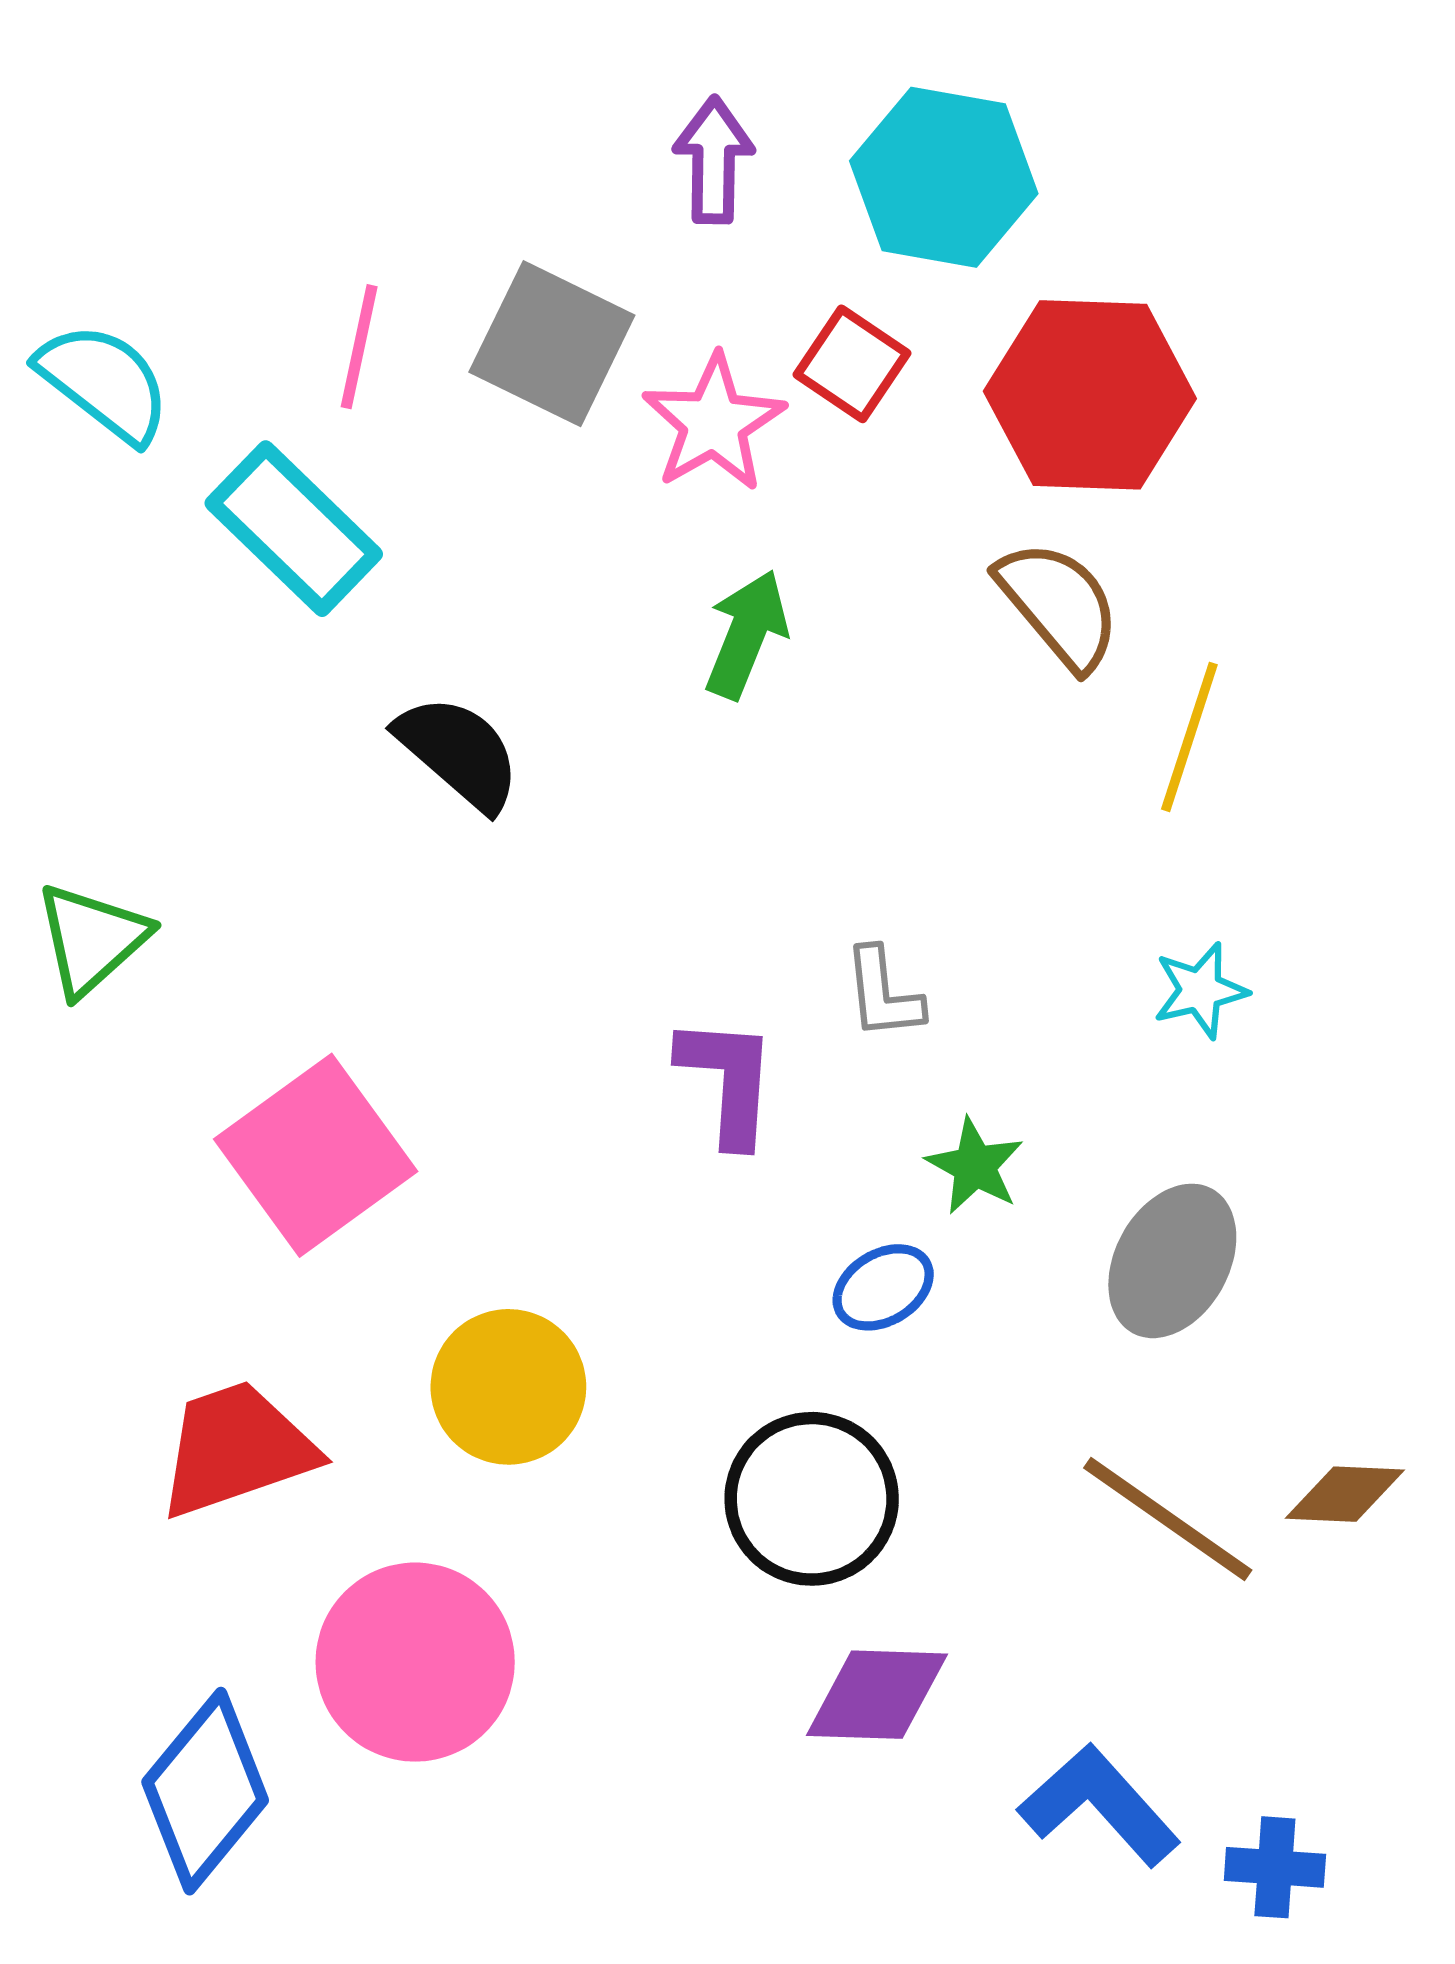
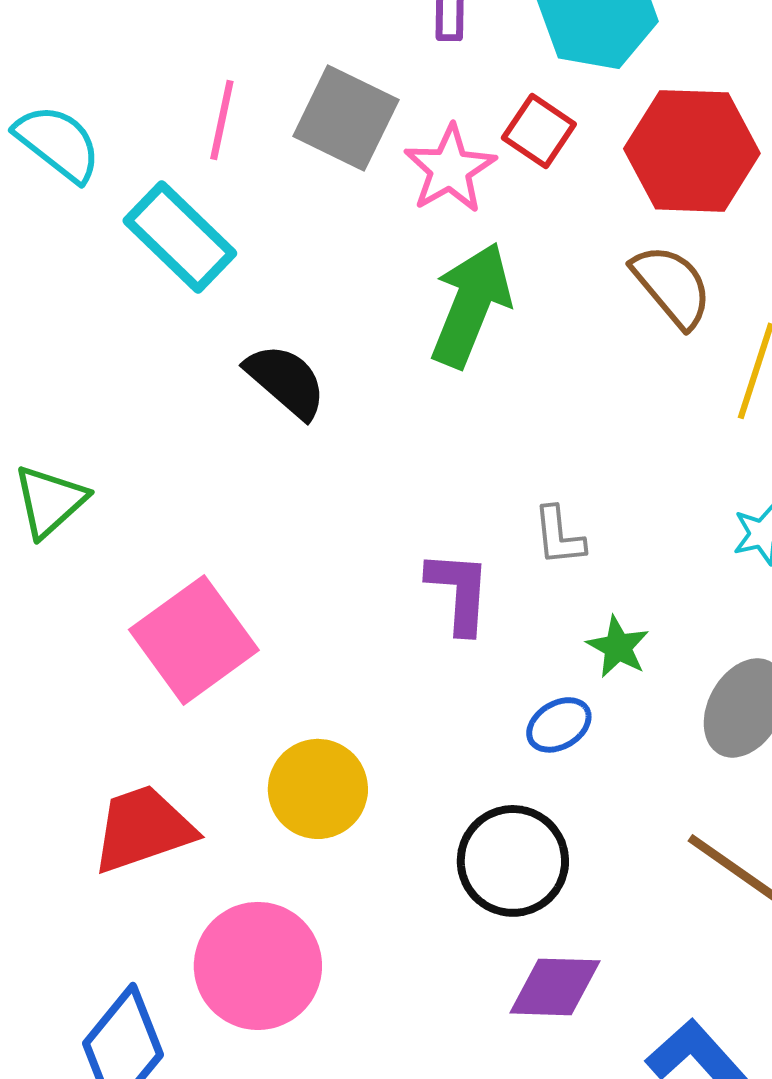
green arrow: (746, 634) -> (471, 305), size x1.5

